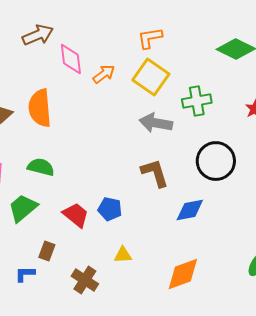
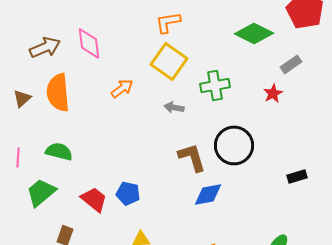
brown arrow: (38, 35) -> (45, 47), moved
orange arrow: (104, 74) -> (122, 88), moved
gray arrow: (156, 123) -> (174, 107), size x0.6
brown L-shape: (155, 173) -> (192, 157), moved

